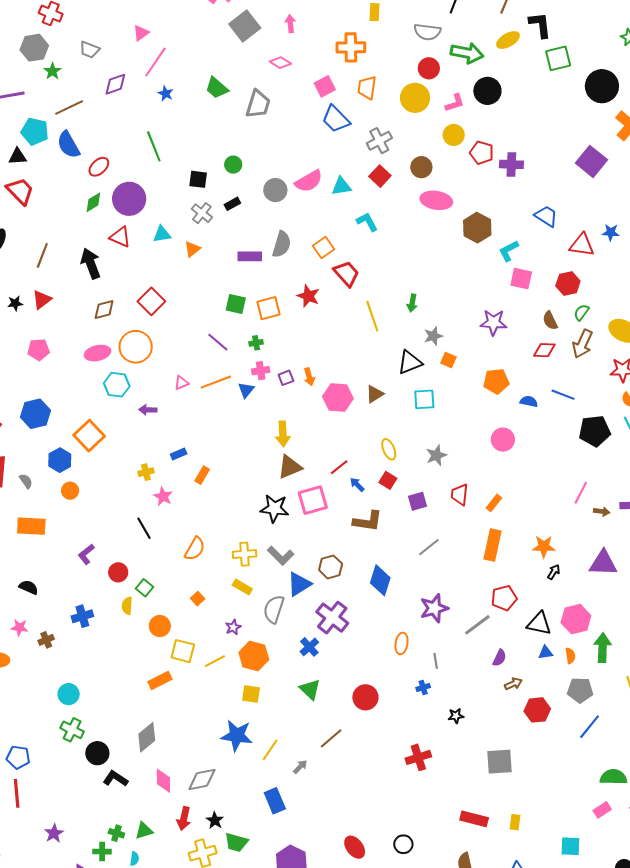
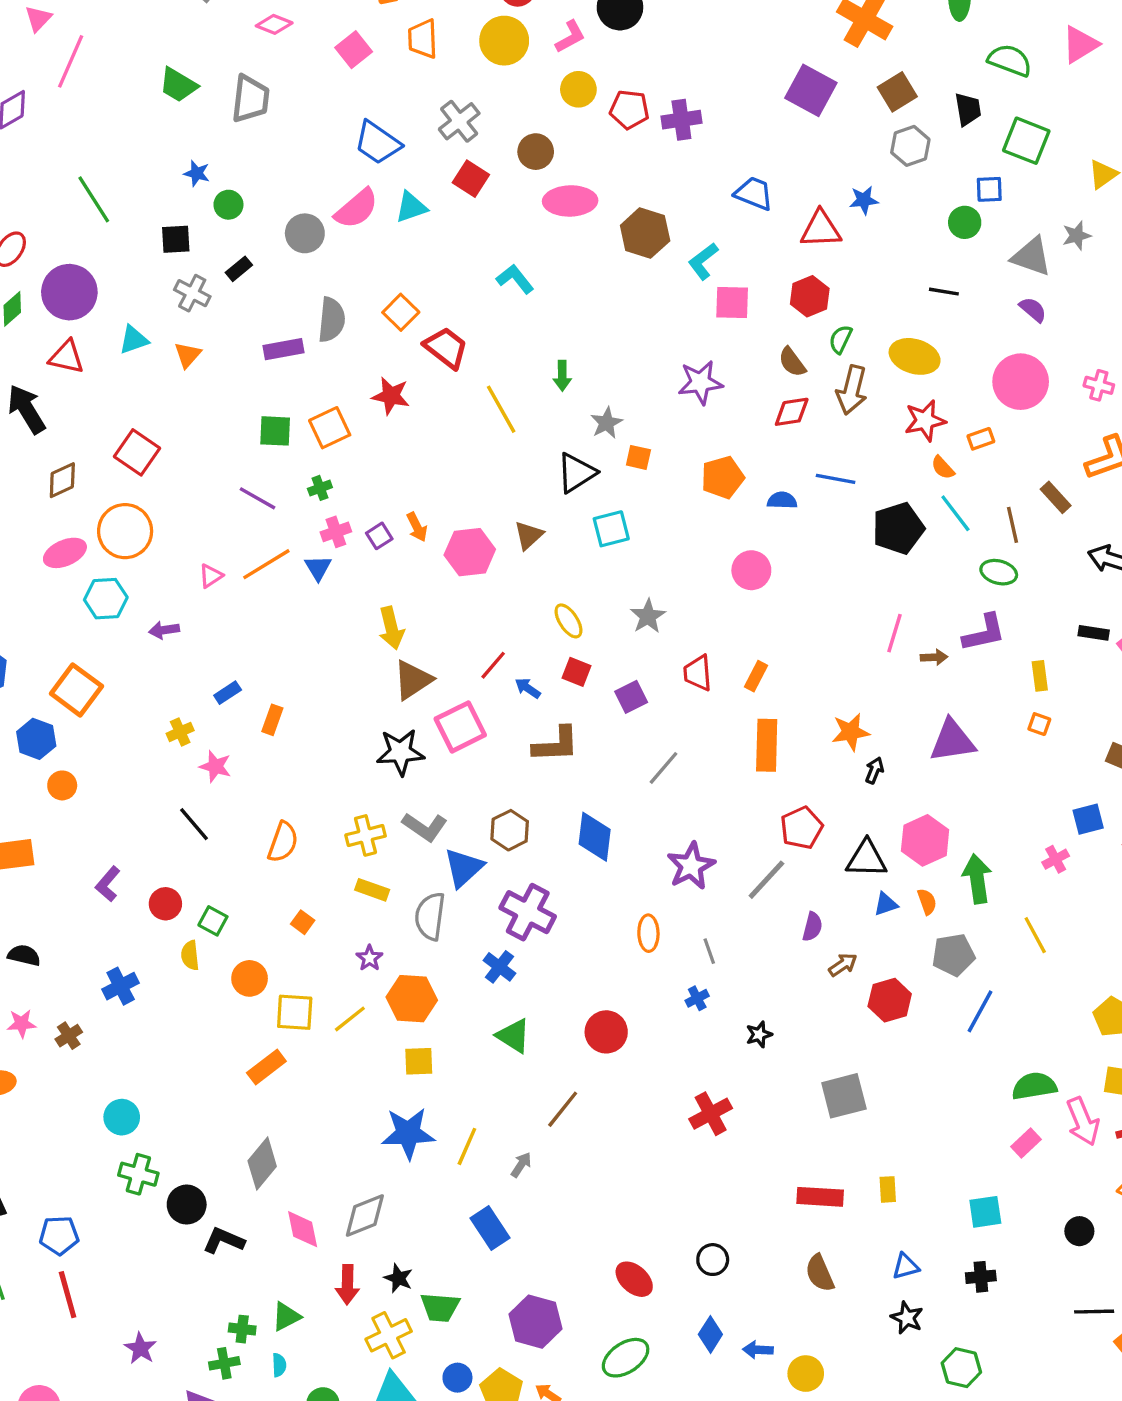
blue star: (166, 94) -> (197, 173), moved
blue trapezoid: (336, 119) -> (377, 143), moved
cyan L-shape: (367, 222) -> (515, 279), moved

